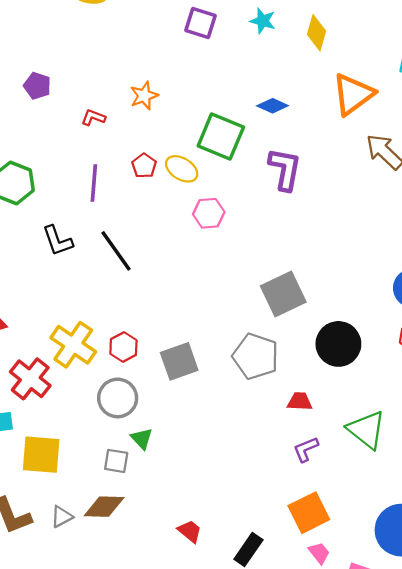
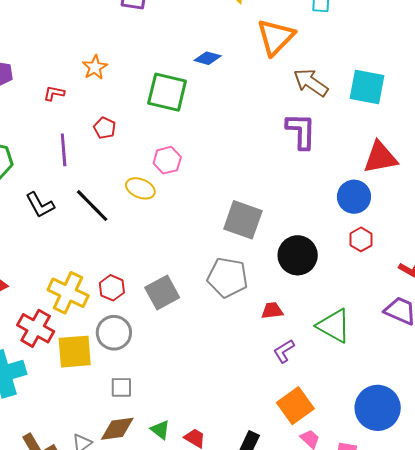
yellow ellipse: (182, 169) -> (140, 188), moved
purple L-shape: (285, 169) -> (301, 131), moved
gray square: (283, 294) -> (243, 220), turned -36
green triangle: (142, 439) -> (160, 430), moved
yellow square: (41, 455) -> (75, 352), moved

